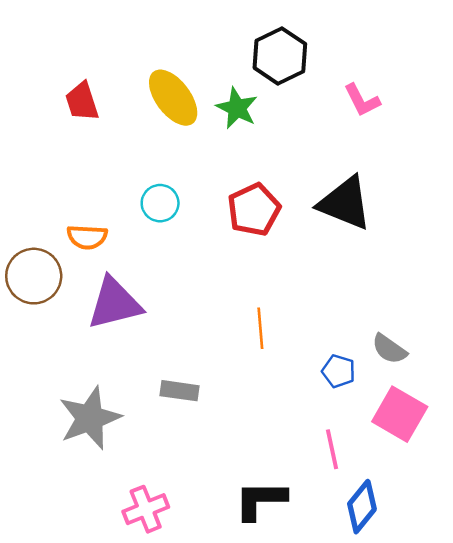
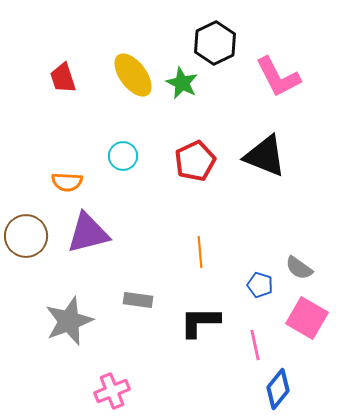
pink L-shape: (362, 100) -> (278, 77), size x1.6
brown circle: (34, 276) -> (26, 236), moved
black L-shape: (260, 500) -> (200, 322), moved

